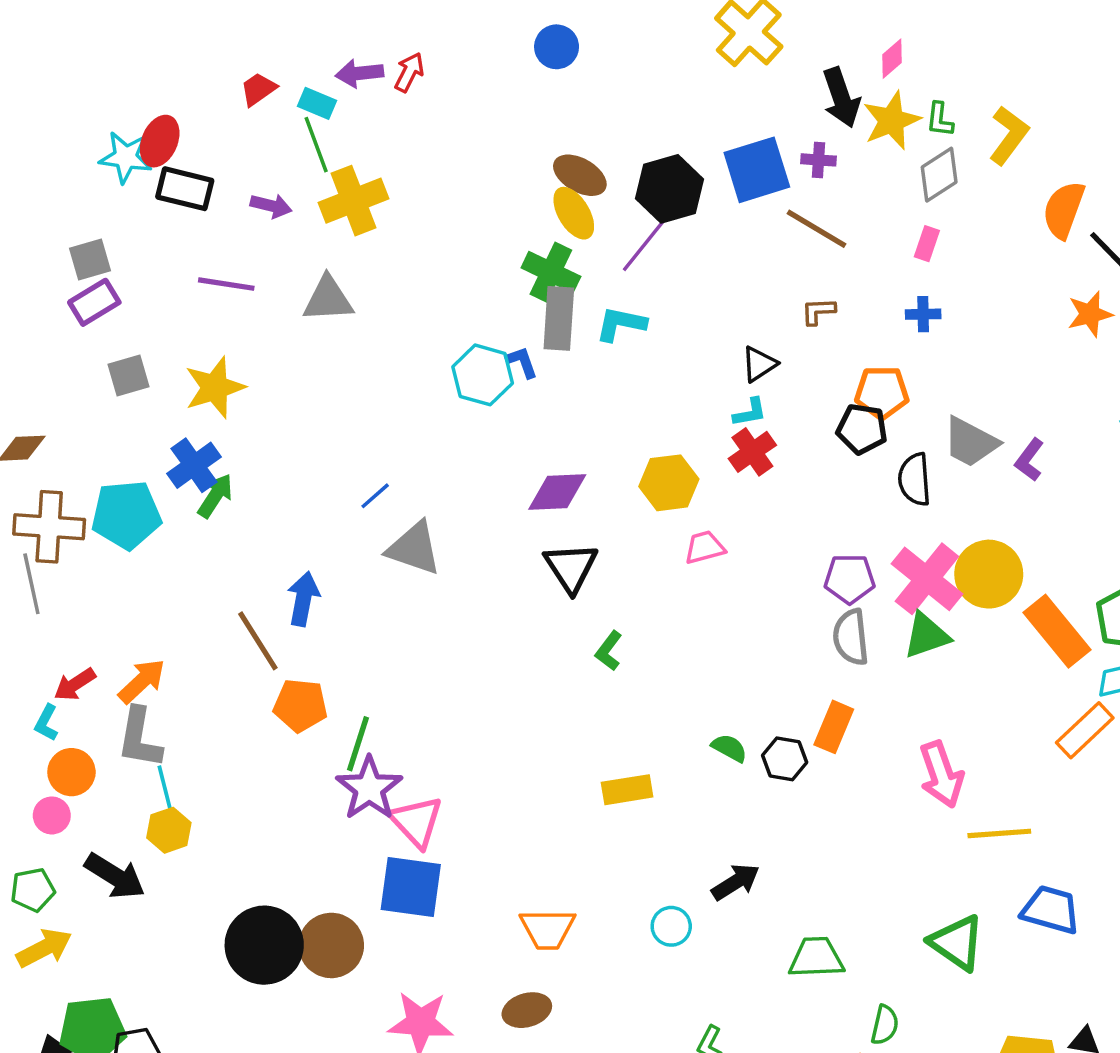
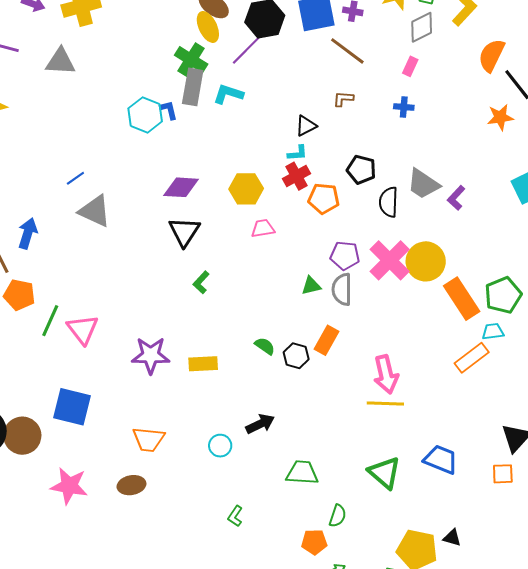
orange pentagon: (882, 392) -> (324, 198), moved
green triangle: (926, 636) -> (311, 286), moved, size x0.7
purple star: (369, 788) -> (151, 355), moved, turned 30
pink triangle: (416, 822) -> (83, 329), moved
yellow line: (999, 833) -> (385, 404), moved

